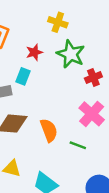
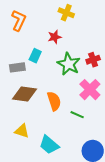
red star: (34, 52) -> (55, 37), moved
green star: (71, 54) -> (69, 64), moved

